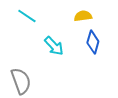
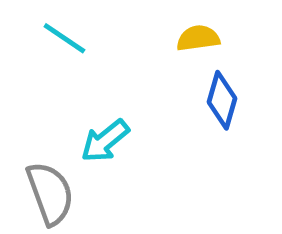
cyan arrow: (54, 46) -> (105, 141), moved, turned 95

